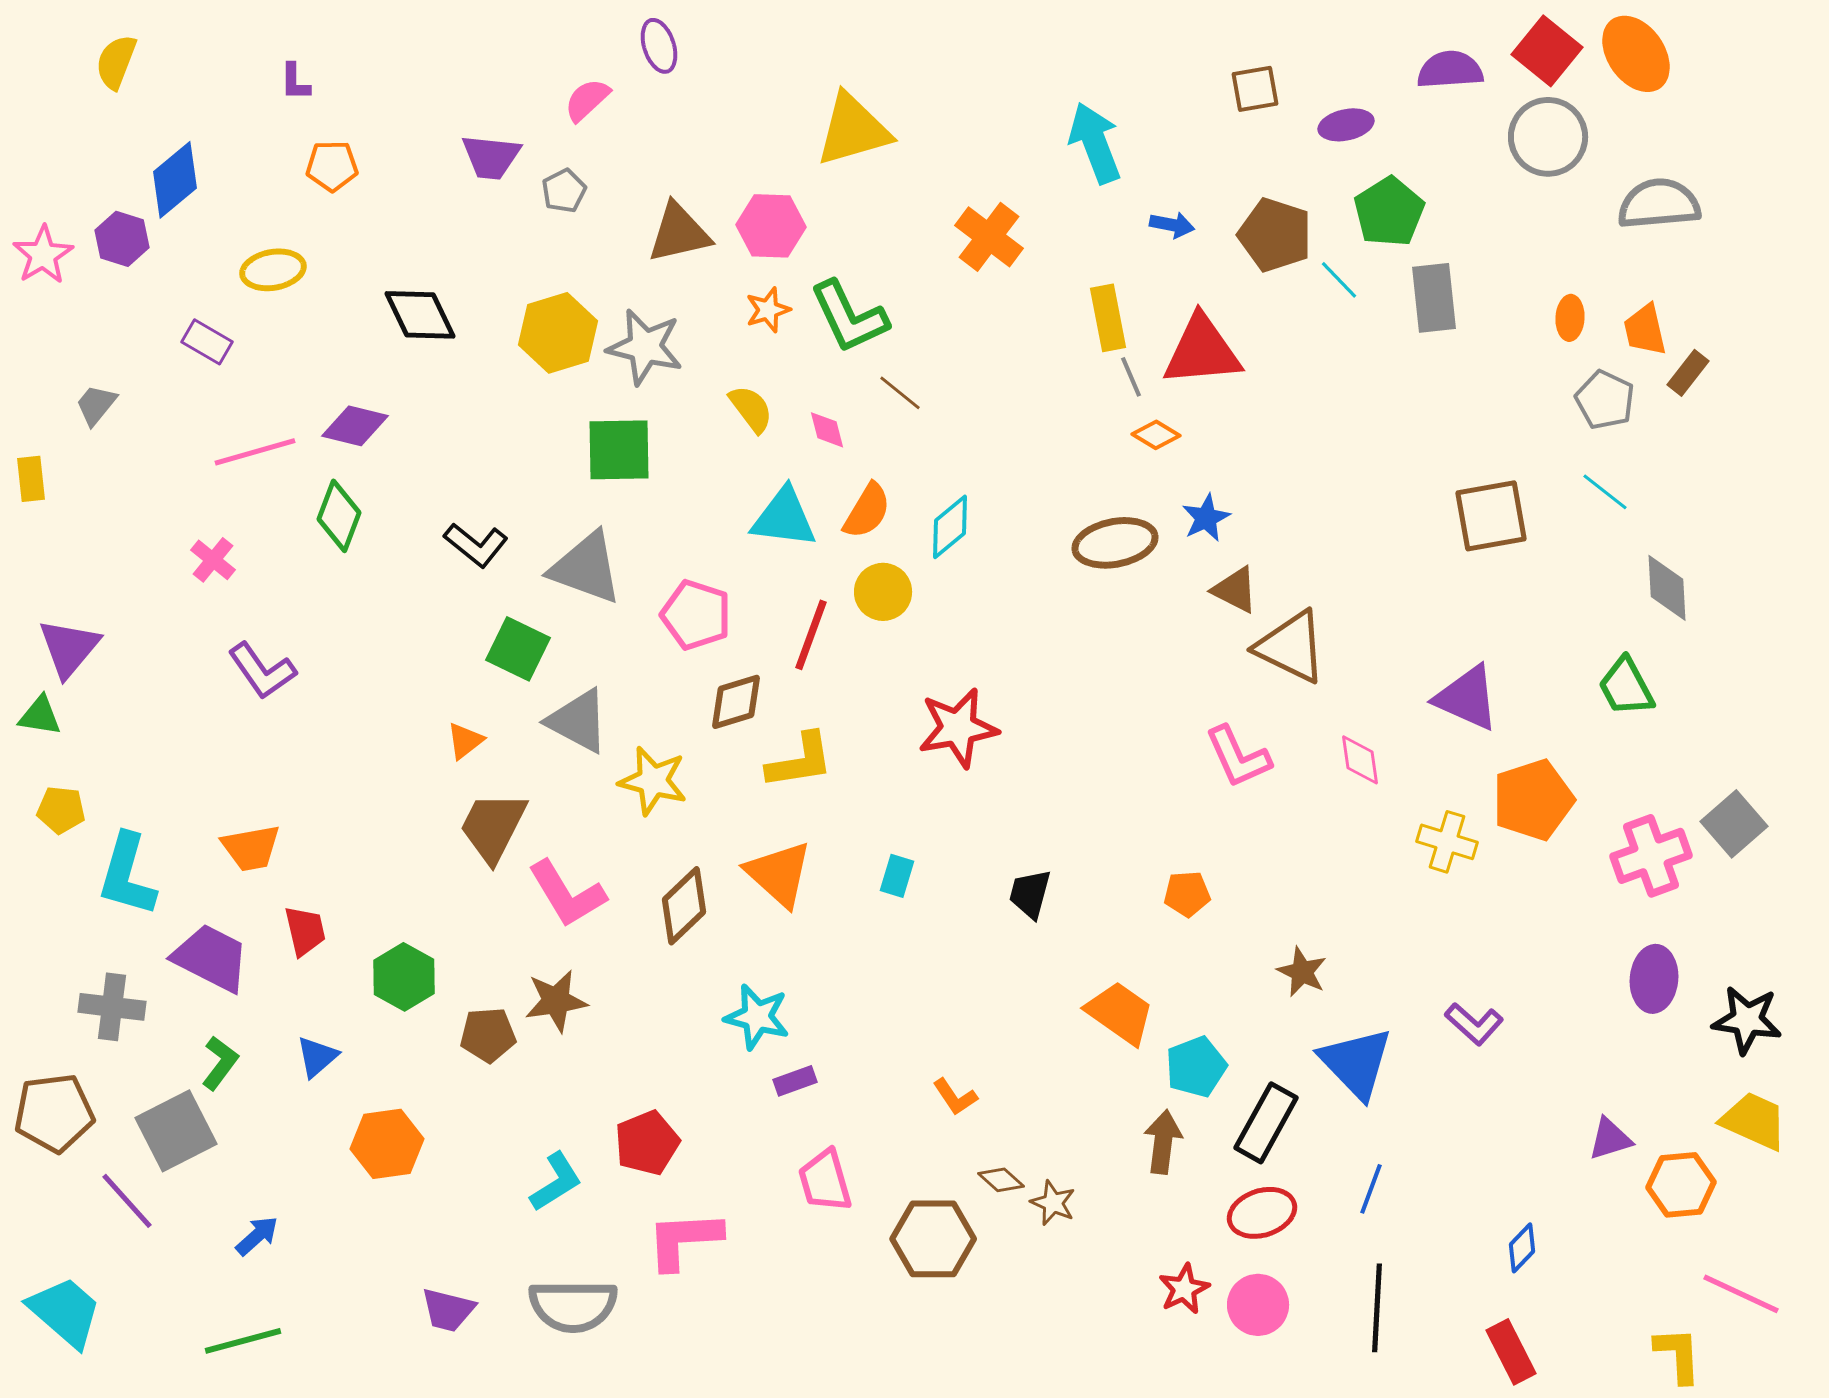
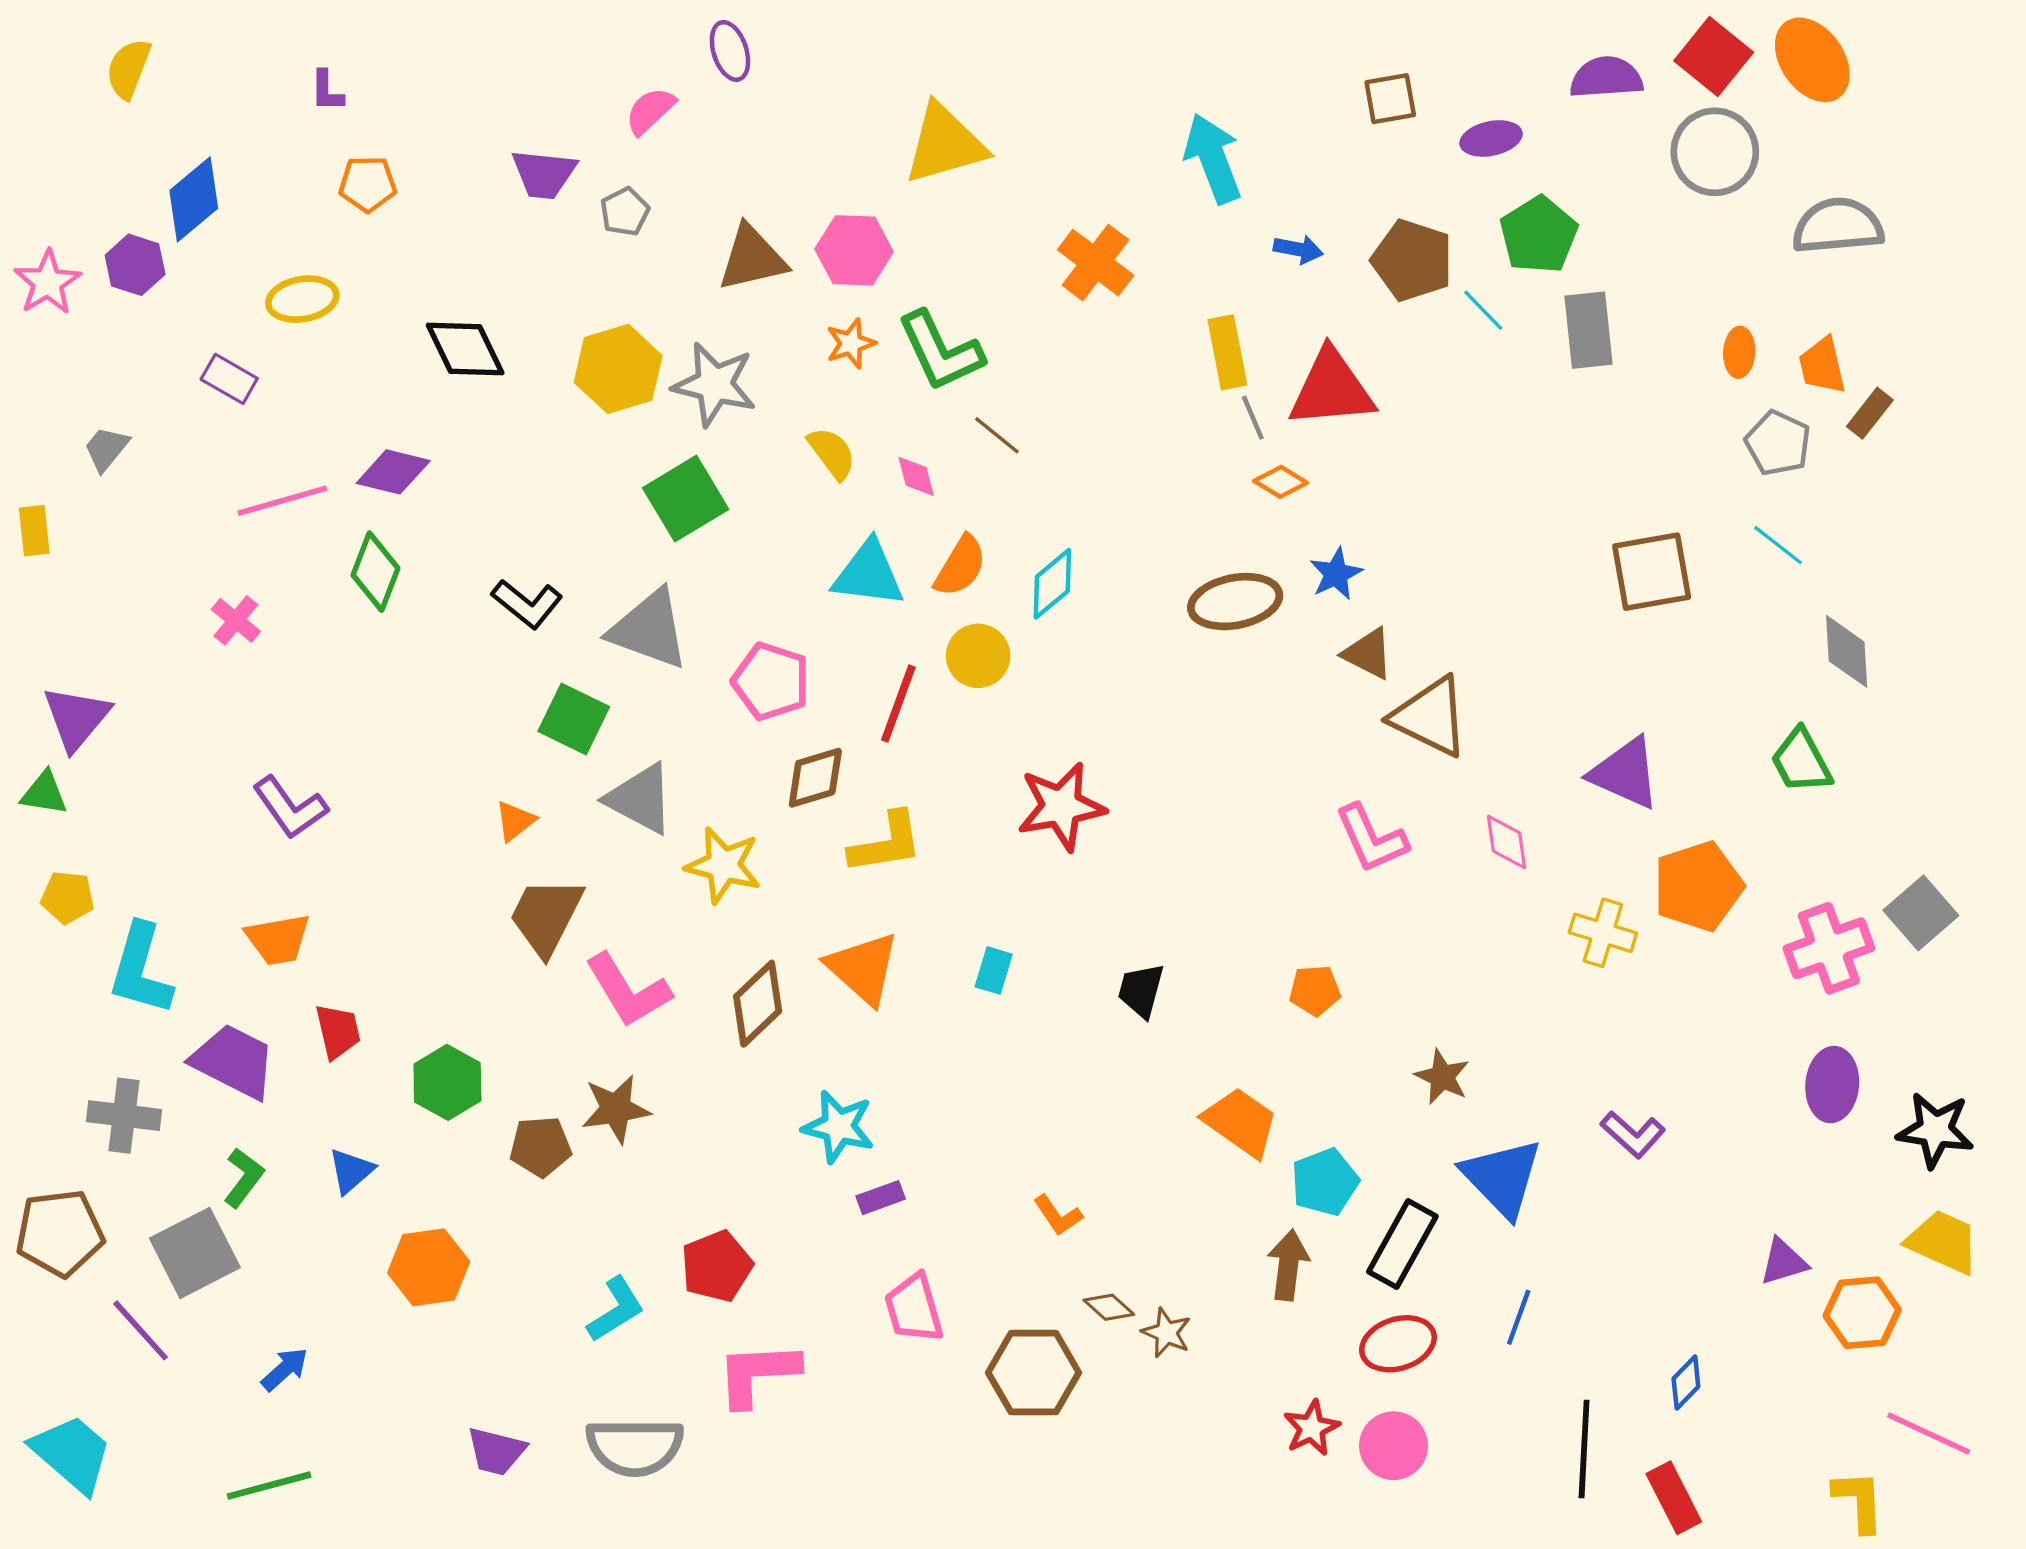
green square: (619, 450) -> (686, 499), turned -30
purple L-shape: (262, 671) -> (290, 808), moved
black line: (1377, 1308) -> (1584, 1449), moved

